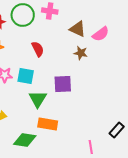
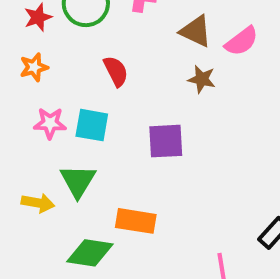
green triangle: (38, 99) -> (78, 181), moved

